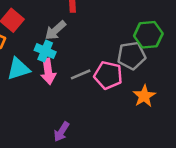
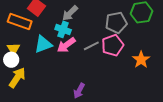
gray pentagon: (131, 56) -> (116, 23), moved
pink arrow: (48, 71) -> (66, 45), turned 66
pink pentagon: (108, 75) -> (113, 45), turned -30

